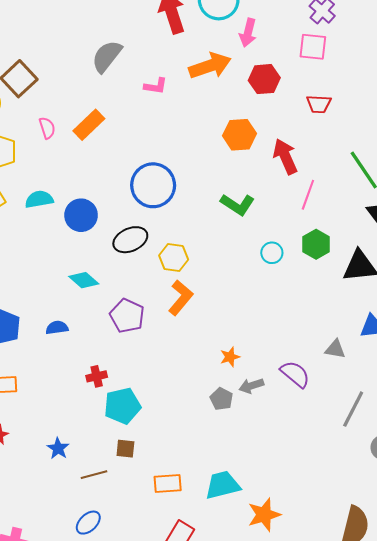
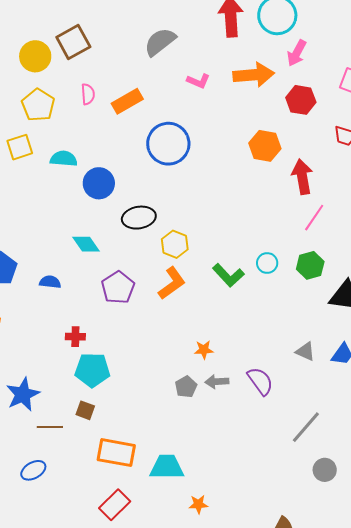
blue circle: (153, 185) -> (168, 144), moved
green L-shape: (238, 204) -> (228, 275), moved
gray triangle: (335, 349) -> (305, 351), moved
blue star: (58, 448) -> (23, 394), size x1.6
orange rectangle: (168, 483) -> (116, 453), size x1.4
orange star: (264, 515) -> (198, 504), size x0.6

